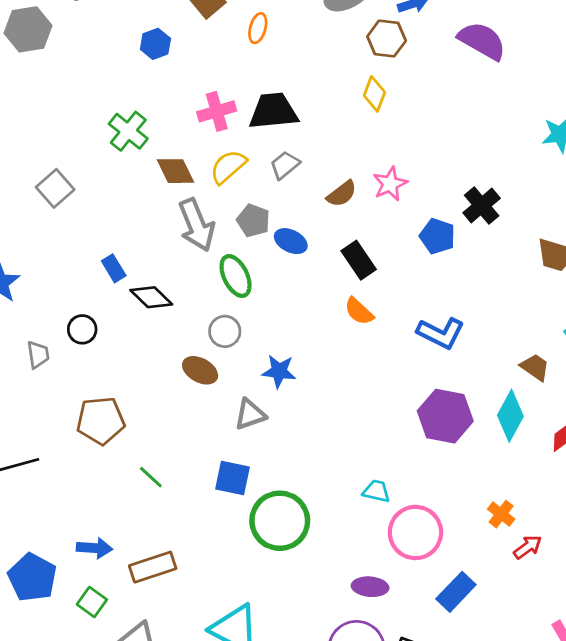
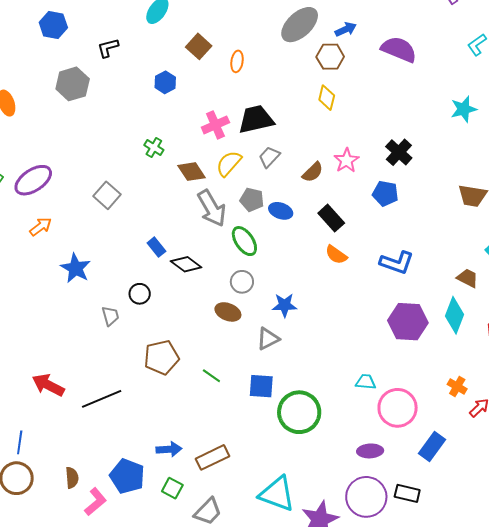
green cross: (128, 131) -> (154, 147), size x0.7
black cross: (482, 205) -> (399, 152), moved
green line: (151, 477) -> (211, 376), moved

